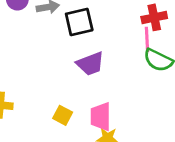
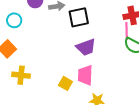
pink trapezoid: (101, 117) -> (85, 75), moved

